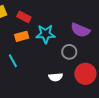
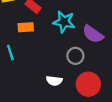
cyan star: (46, 34) -> (64, 22), moved

